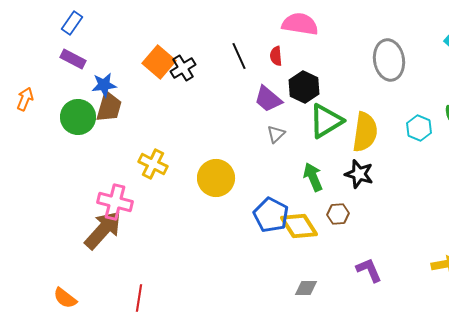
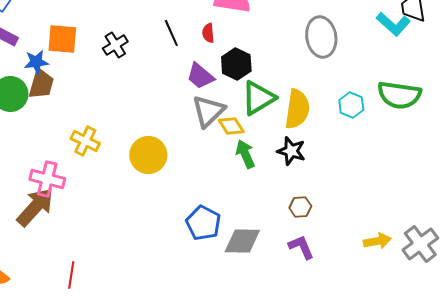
orange square: (159, 62) -> (62, 39), moved, turned -36
gray triangle: (276, 134) -> (208, 111), size x1.8
brown hexagon: (338, 214) -> (300, 207), moved
blue pentagon: (271, 215) -> (203, 223), moved
yellow diamond: (299, 226) -> (231, 126), moved, size x0.7
gray diamond: (306, 288) -> (242, 241), moved, size x1.6

